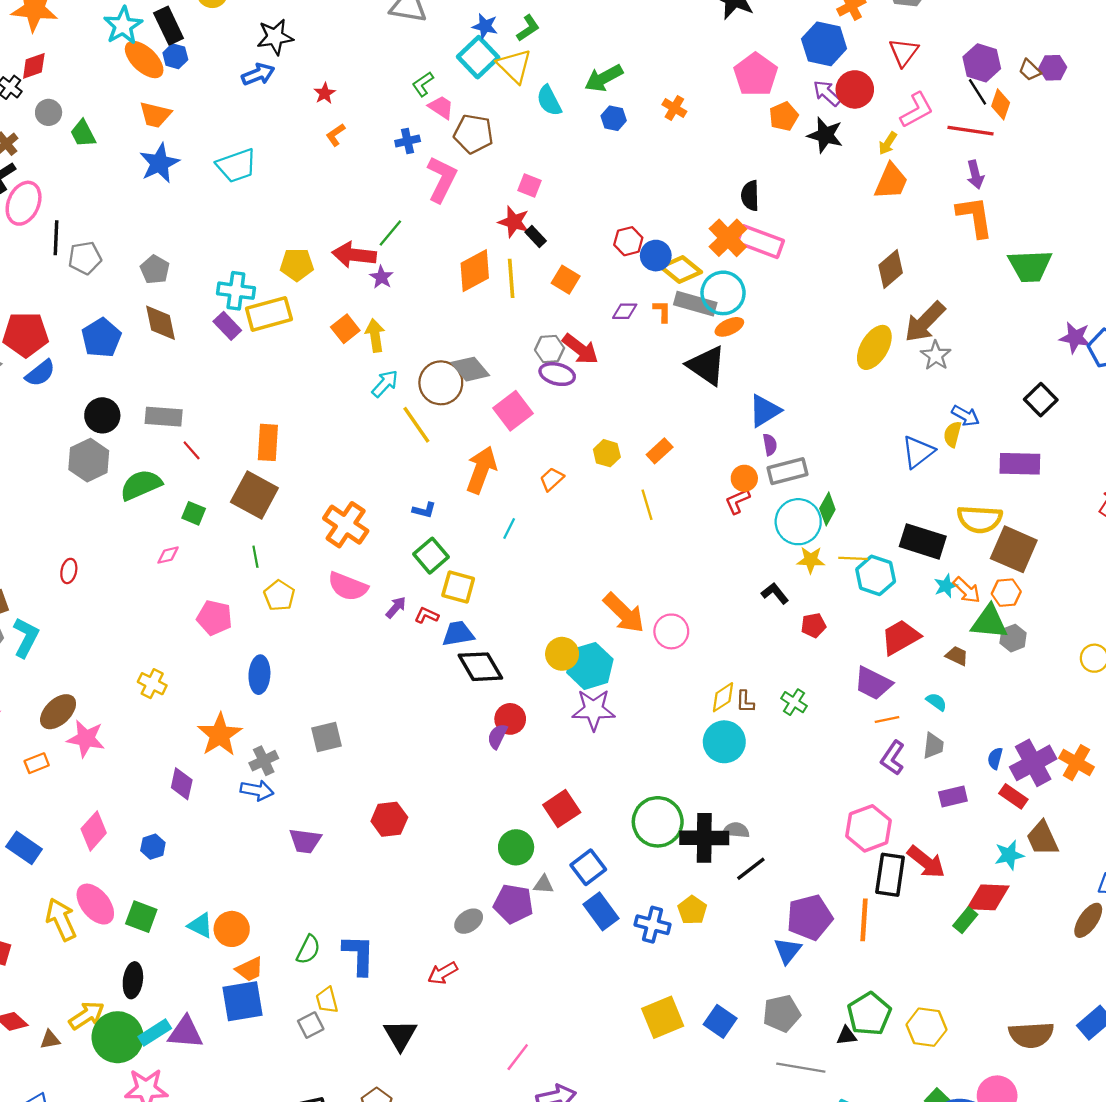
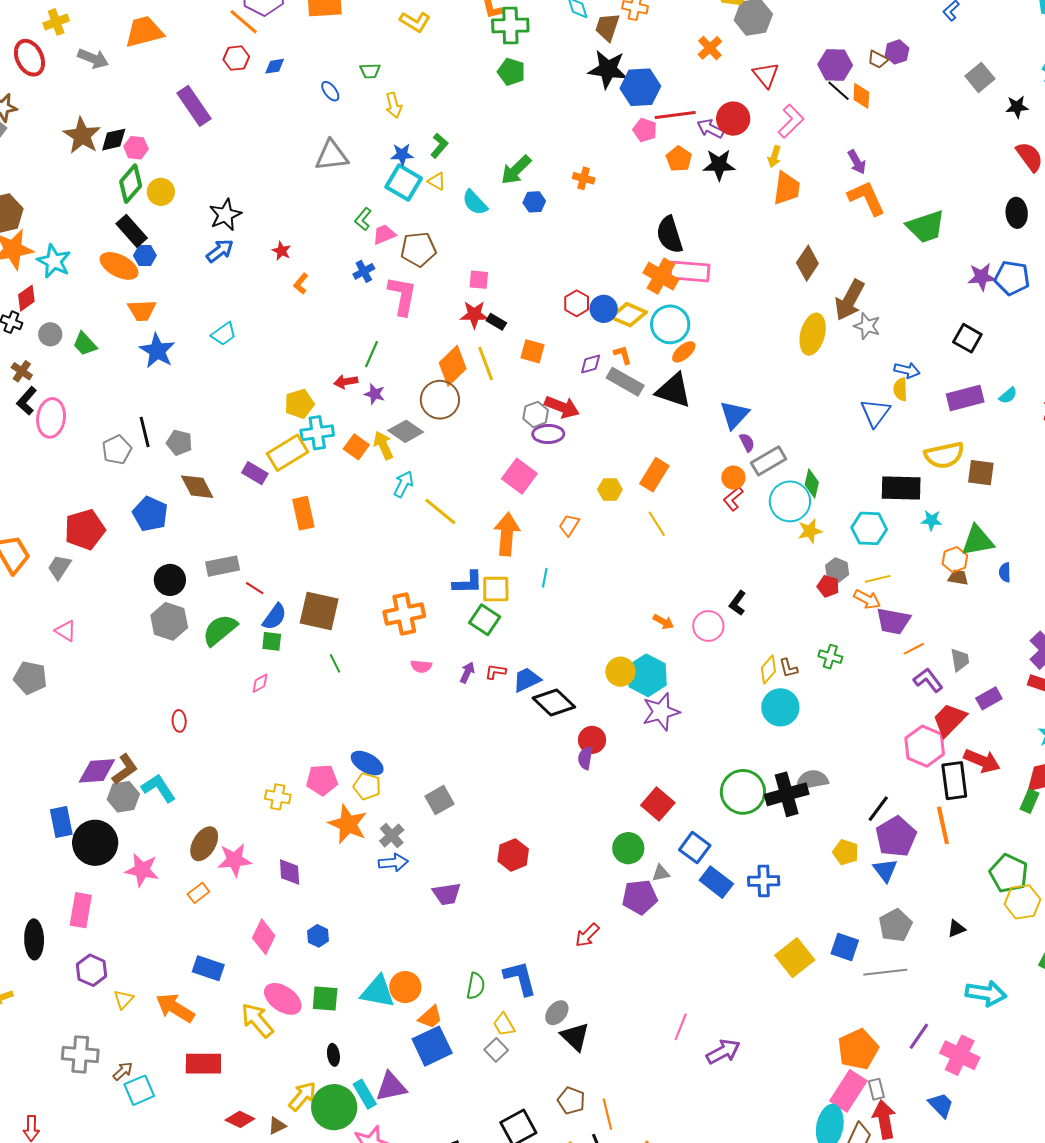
cyan star: (123, 26) -> (54, 261), moved
blue hexagon: (824, 44) -> (640, 87), moved
yellow triangle: (514, 66) -> (437, 181), size x0.6
pink pentagon: (756, 75) -> (645, 130), size x0.6
pink trapezoid: (441, 107) -> (384, 234), turned -40
red line: (971, 131) -> (675, 115), moved
cyan trapezoid: (236, 166) -> (224, 334), size x0.7
black semicircle: (750, 196) -> (670, 235), size x1.4
black line: (56, 238) -> (145, 432), moved
red arrow: (354, 255) -> (346, 382), size x0.6
cyan cross: (236, 291) -> (317, 433), moved
gray rectangle: (695, 304) -> (625, 382), moved, turned 30
gray diamond: (470, 369) -> (406, 431), moved
blue semicircle: (40, 373) -> (275, 617), moved
brown circle: (441, 383) -> (440, 400), moved
orange rectangle: (268, 442) -> (303, 513), moved
orange rectangle: (660, 451) -> (654, 475), size x1.4
blue L-shape: (424, 510) -> (468, 583), size x1.5
orange cross: (346, 525) -> (404, 614), turned -30
brown square: (1014, 549) -> (981, 473), size x0.7
yellow line: (853, 558) -> (878, 579), moved
pink semicircle: (348, 586) -> (421, 666), size x0.6
cyan star: (946, 586) -> (932, 520), turned -30
yellow square: (458, 587) -> (496, 589), moved
orange arrow: (967, 590) -> (867, 599), moved
black L-shape: (775, 593) -> (738, 603), moved, turned -90
orange hexagon: (1006, 593) -> (955, 560), moved
yellow pentagon: (279, 596) -> (367, 786), moved
orange arrow: (624, 613) -> (663, 622), size x0.5
pink pentagon: (214, 618) -> (322, 780), moved
red pentagon: (813, 625) -> (828, 586), turned -30
cyan L-shape: (26, 637) -> (159, 788), turned -45
red trapezoid: (900, 637) -> (949, 720), moved
gray hexagon: (1013, 638) -> (837, 570), moved
blue ellipse: (259, 675) -> (367, 763), turned -48
cyan semicircle: (936, 702) -> (1008, 395), moved, turned 120
purple L-shape: (893, 758) -> (928, 680), turned 124
blue semicircle: (995, 758) -> (1005, 572), moved
purple diamond: (182, 784) -> (290, 872), moved
gray semicircle: (736, 830) -> (812, 780), size x1.4
black line: (751, 869) -> (878, 809), moved
yellow pentagon: (692, 910) -> (846, 852), moved
gray ellipse: (469, 921) -> (557, 1013), moved
cyan triangle: (200, 925) -> (378, 992), size x1.5
red arrow: (443, 973) -> (587, 935), moved
black ellipse: (133, 980) -> (333, 1055), size x0.7
green pentagon: (869, 1014) -> (1009, 873), moved
cyan rectangle: (155, 1032) -> (365, 1094), turned -72
gray line: (801, 1068) -> (885, 972), moved

